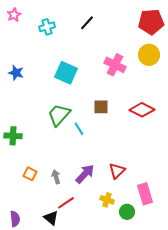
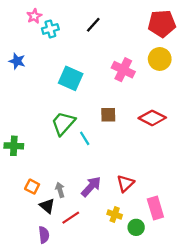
pink star: (14, 15) -> (34, 16), moved
blue star: (16, 73) -> (17, 61), moved
black triangle: (51, 218) -> (47, 206), moved
purple semicircle: (15, 219) -> (44, 235), moved

